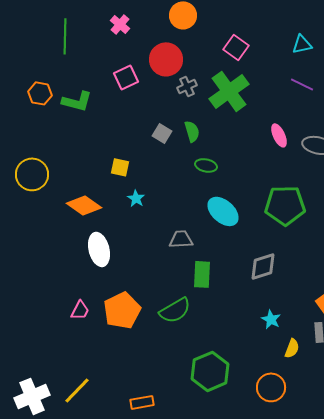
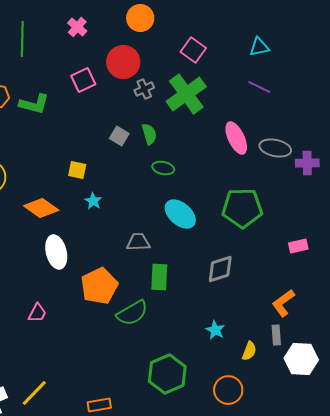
pink ellipse: (279, 135) -> (236, 138), size x1.4
orange pentagon: (122, 310) -> (99, 286), moved
cyan star: (271, 319) -> (215, 330), moved

